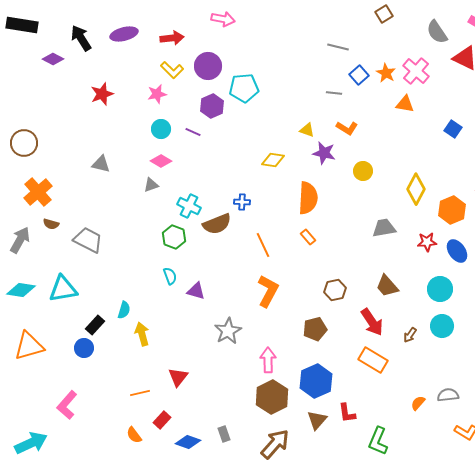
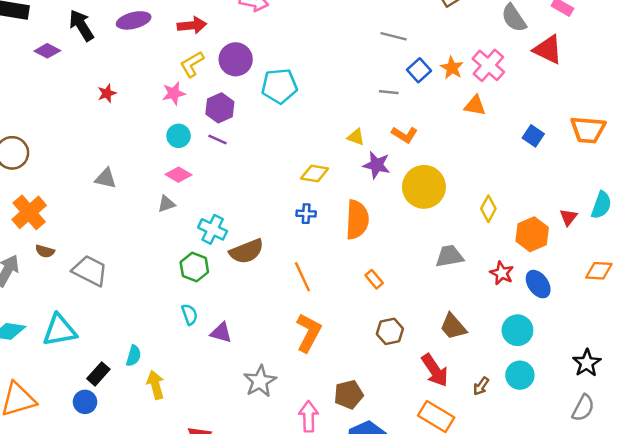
yellow L-shape: (172, 70) -> (192, 64), turned 105
red star: (102, 94) -> (107, 93), size x0.7
purple hexagon: (212, 106) -> (220, 108), moved
yellow circle: (363, 171) -> (424, 187), size x1.8
yellow diamond: (416, 189) -> (488, 209), size x0.7
blue cross: (242, 202) -> (306, 214), moved
orange rectangle: (308, 237) -> (374, 279), moved
red star: (427, 242) -> (502, 273), turned 30
brown pentagon: (315, 329) -> (349, 395), moved

